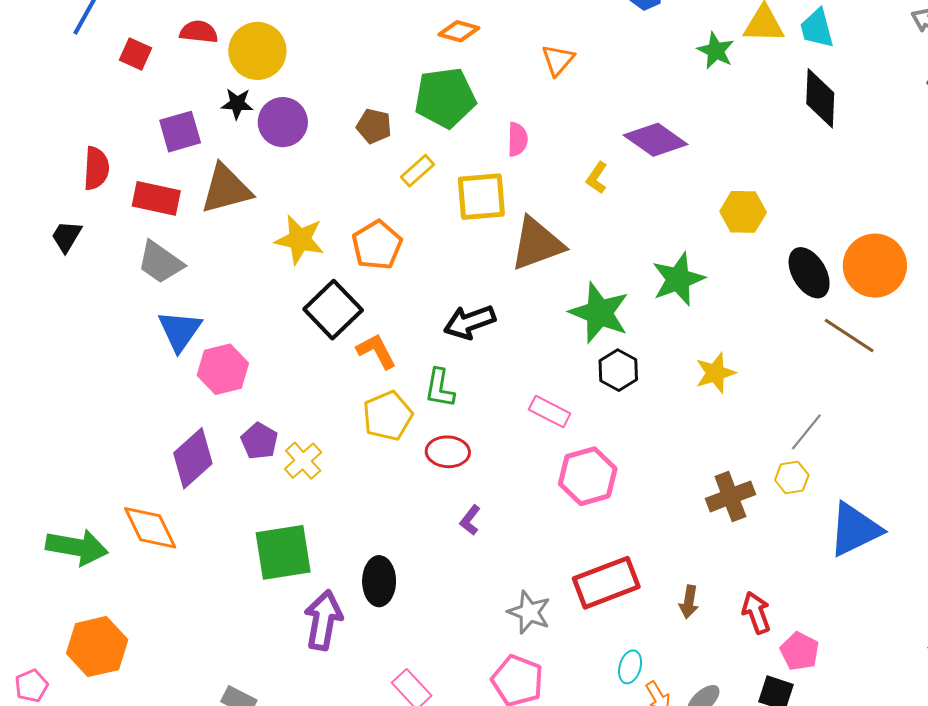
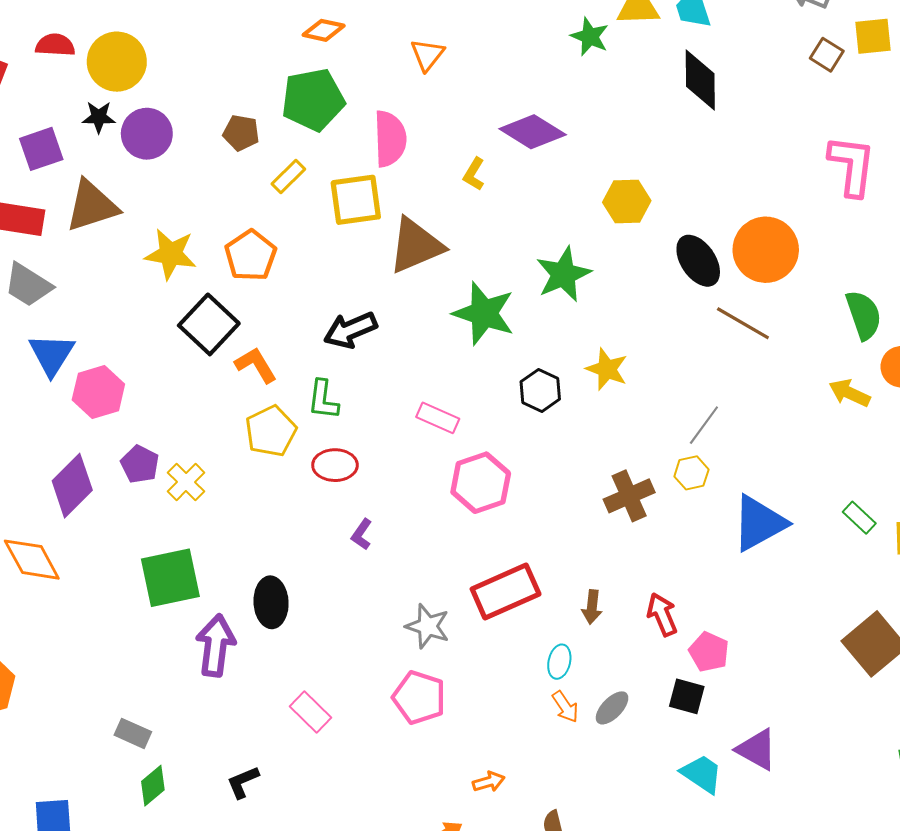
pink semicircle: (517, 139) -> (390, 139), size x1.6
black hexagon: (618, 370) -> (540, 390), moved
yellow star: (715, 373) -> (607, 369), turned -30
cyan ellipse: (630, 667) -> (559, 662), moved

